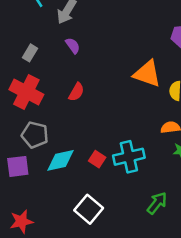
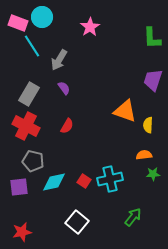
gray rectangle: (30, 53) -> (29, 94), size x1.6

